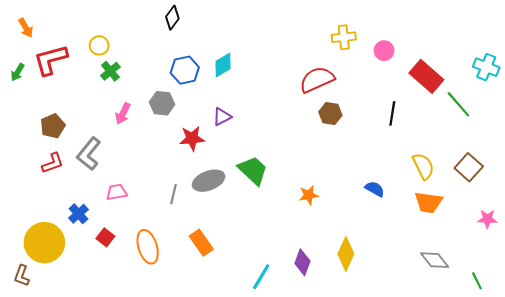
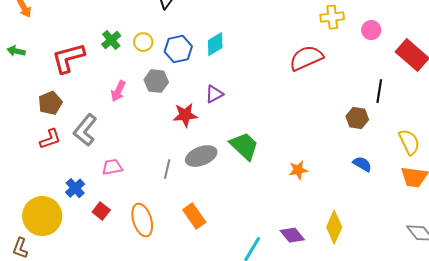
yellow circle: (99, 45) -> (143, 42), moved
red L-shape: (51, 60) -> (68, 58), moved
green cross: (110, 71) -> (111, 40), moved
green arrow: (18, 72) -> (16, 51), turned 72
brown hexagon: (330, 114) -> (357, 118), moved
purple diamond: (302, 262) -> (292, 235), turned -60

